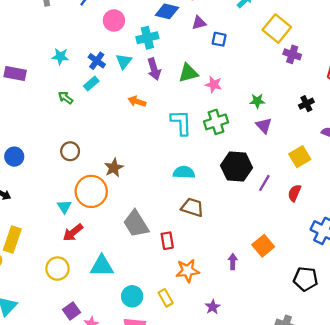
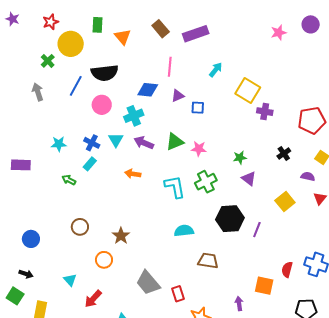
purple arrow: (154, 69) -> (144, 143), turned 138
orange circle: (91, 191) -> (104, 260), size x0.6
red semicircle: (294, 193) -> (287, 269), moved
cyan triangle: (64, 207) -> (70, 280), moved
brown trapezoid: (192, 207) -> (208, 261), moved
orange square: (263, 246) -> (264, 286), turned -30

